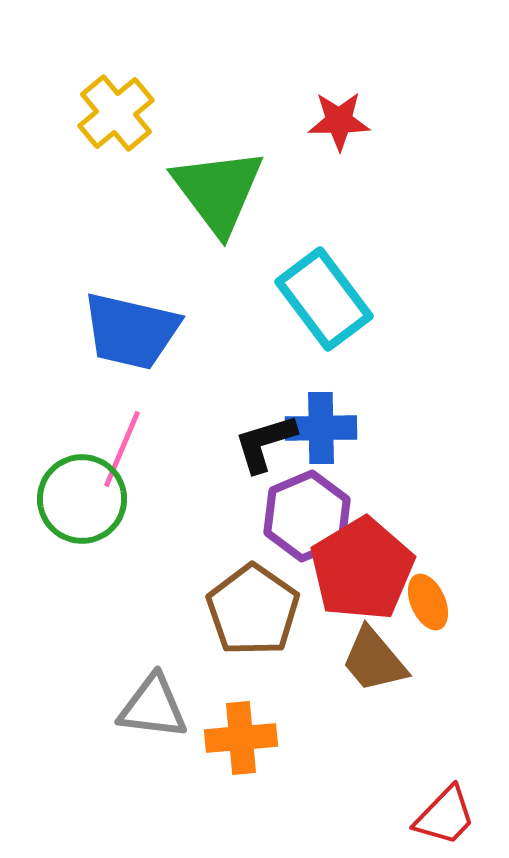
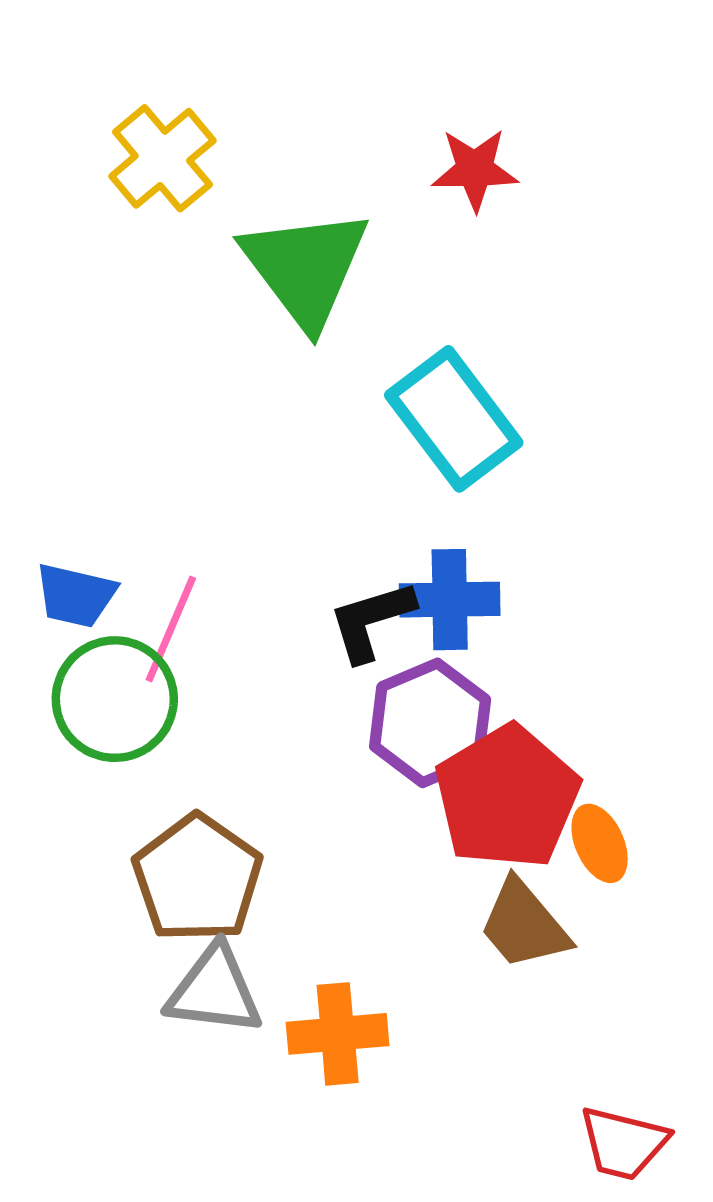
blue trapezoid: (131, 331) -> (76, 595), moved, size x0.6
brown pentagon: (253, 610) -> (197, 878), moved
red trapezoid: (445, 816) -> (623, 1143), turned 60

